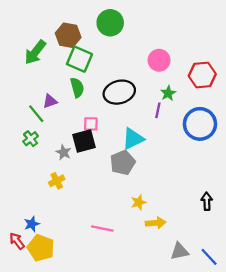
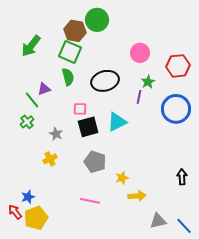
brown hexagon: (68, 35) -> (75, 31), moved
black square: (84, 141) -> (88, 127), moved
gray pentagon: (123, 163) -> (95, 162), moved, turned -30
yellow pentagon: (41, 248) -> (36, 218), turned 30

